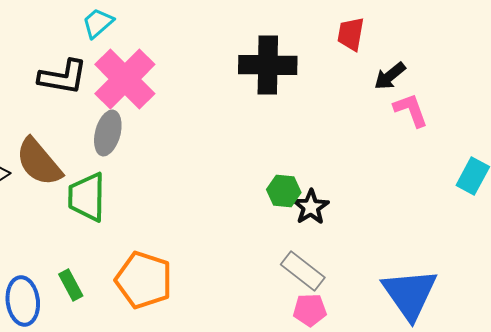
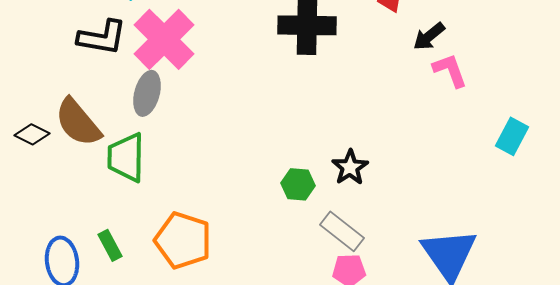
green hexagon: (284, 191) -> (298, 184), moved

